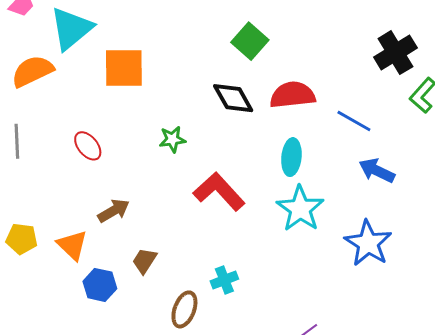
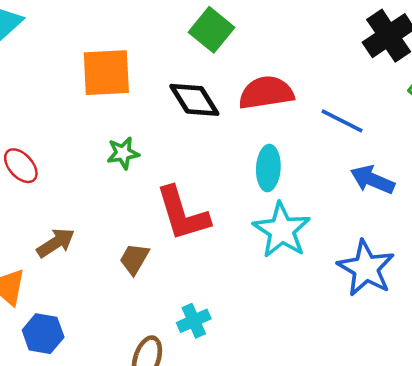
orange square: (124, 68) -> (106, 73), moved
red L-shape: (219, 191) -> (182, 214), turned -152
brown trapezoid: (144, 261) -> (134, 259), moved

